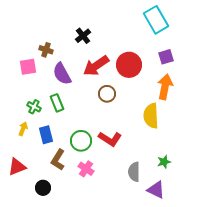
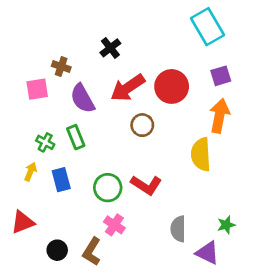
brown L-shape: (58, 160) -> (92, 251), moved
green star: (164, 162) -> (226, 225), moved

